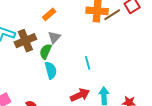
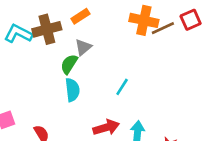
brown cross: (25, 41) -> (47, 29), moved
cyan line: (88, 63) -> (122, 87), turned 40

